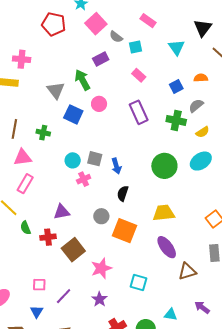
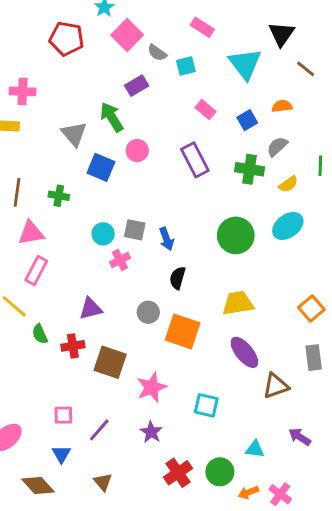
cyan triangle: (177, 47) -> (245, 64), size x1.4
pink rectangle: (139, 75) -> (206, 110), moved
brown square: (73, 250) -> (110, 362), turned -30

